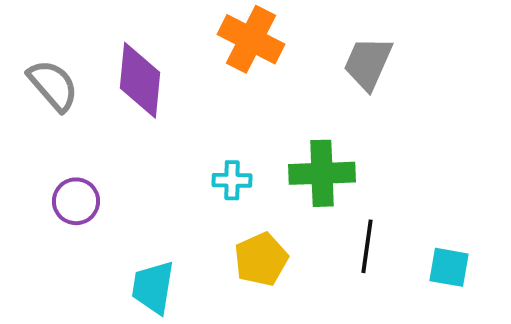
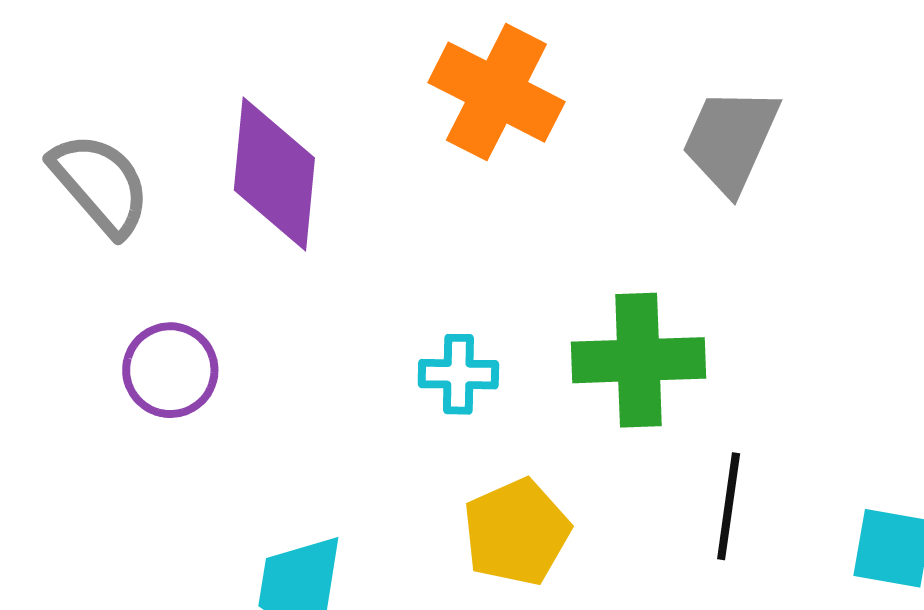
purple circle: (76, 201) -> (170, 370), moved

